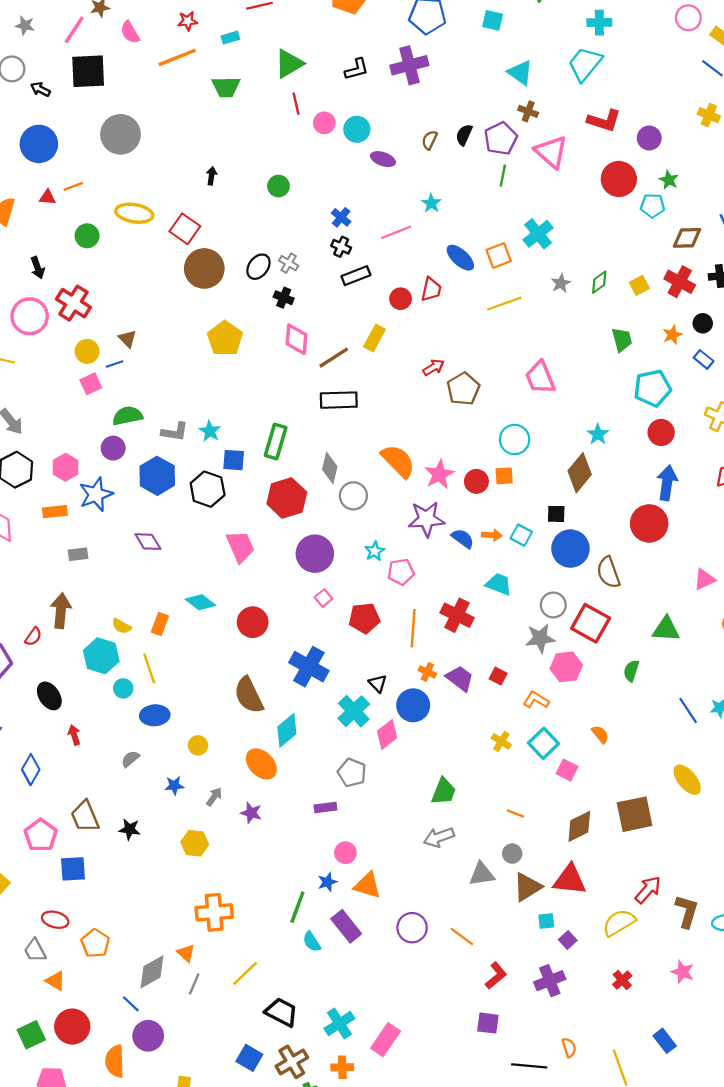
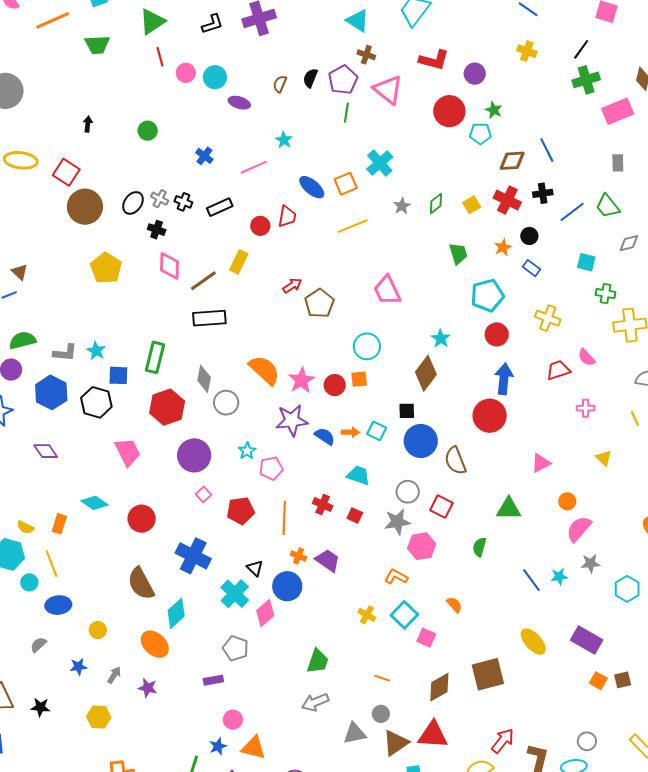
black cross: (341, 247) -> (183, 202), moved
red cross: (457, 615) -> (323, 504), size x0.7
red square: (591, 623) -> (441, 507), size x0.7
red square: (498, 676) -> (355, 515), moved

